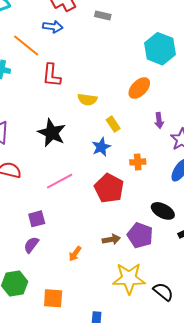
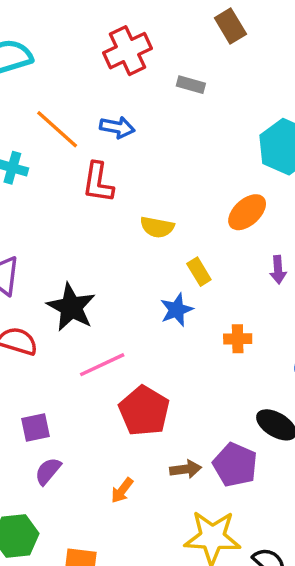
blue arrow: (53, 27) -> (117, 127), moved
black star: (52, 133) -> (71, 307), moved
red pentagon: (109, 188) -> (144, 411), moved
purple square: (37, 219) -> (35, 427), moved

